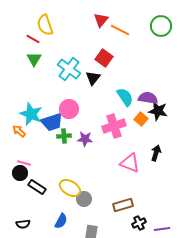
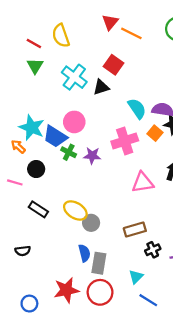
yellow semicircle: (45, 25) -> (61, 36), moved
black triangle: (93, 78) -> (101, 87), turned 35
blue trapezoid: (52, 122) -> (55, 137), turned 50
green cross: (64, 136) -> (69, 152), turned 32
pink line: (24, 163) -> (15, 182), moved
pink triangle: (130, 163) -> (143, 182), turned -30
black circle: (20, 173) -> (36, 169), moved
blue semicircle: (61, 221) -> (84, 253), moved, turned -42

